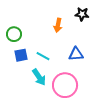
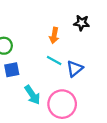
blue triangle: (76, 54) -> (75, 69), turned -35
cyan line: (43, 56) -> (54, 61), moved

